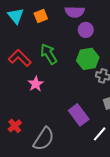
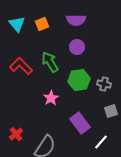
purple circle: (86, 30) -> (77, 47), moved
green hexagon: (88, 59) -> (79, 80), moved
pink star: (36, 84) -> (51, 98), moved

